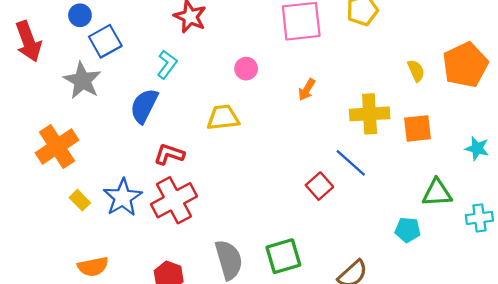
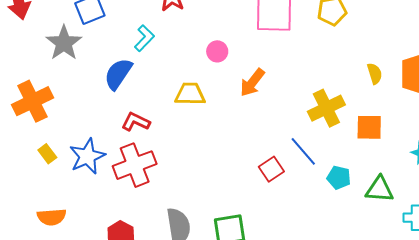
orange arrow: (307, 90) -> (252, 83), moved, size x1.4
yellow cross: (370, 114) -> (326, 108), turned -30
cyan pentagon: (408, 230) -> (339, 178), moved

